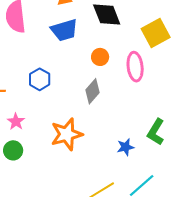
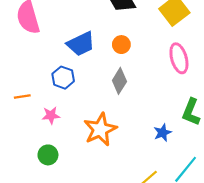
blue trapezoid: (64, 30) -> (81, 44), moved
pink ellipse: (135, 67) -> (179, 58), moved
pink star: (16, 122) -> (51, 115), moved, turned -30

